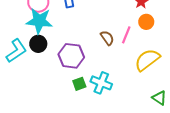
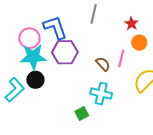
purple hexagon: (71, 56) -> (65, 52), moved
cyan cross: (101, 83) -> (101, 94), moved

